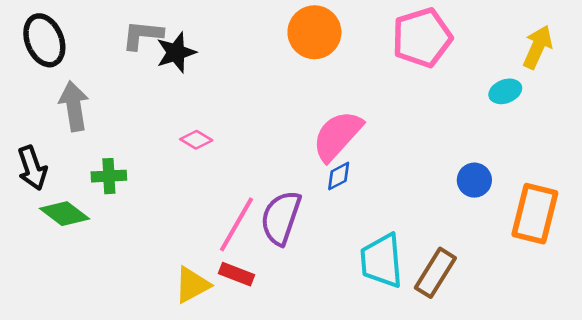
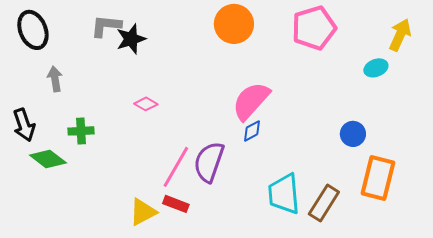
gray arrow: (74, 106) -> (55, 79), size x0.7
orange rectangle: (535, 214) -> (378, 178), moved

